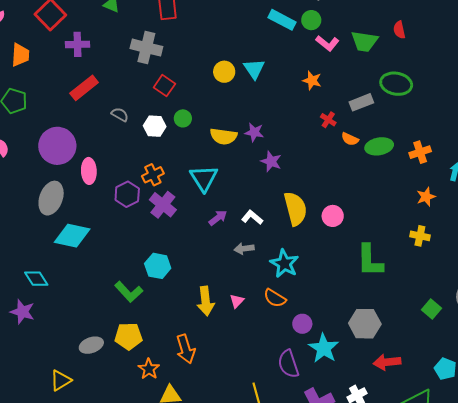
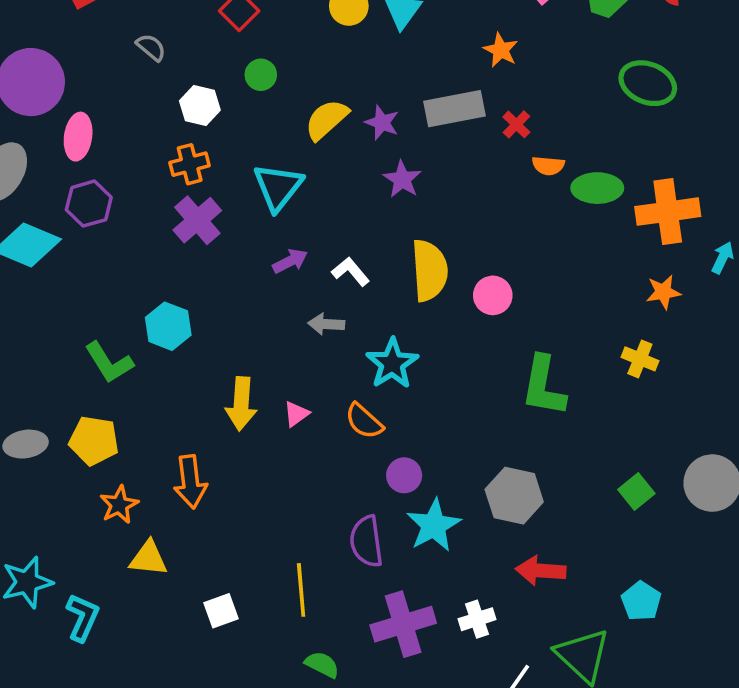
gray rectangle: (361, 102) -> (454, 109), moved, size x1.4
white hexagon: (155, 126) -> (200, 106), moved
yellow semicircle: (224, 136) -> (327, 120), turned 120
orange semicircle: (350, 139) -> (548, 166), turned -30
orange cross: (420, 152) -> (668, 212), size x1.6
purple hexagon: (127, 194) -> (89, 204), moved

